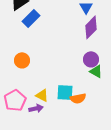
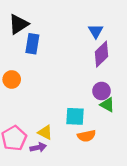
blue rectangle: (31, 18) -> (32, 44), turned -36
orange circle: (22, 60) -> (12, 79), moved
cyan square: (65, 92) -> (75, 116), moved

